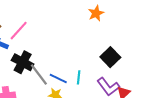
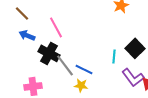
pink line: (19, 31) -> (56, 27), moved, turned -70
cyan line: (79, 77) -> (114, 56), moved

